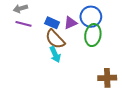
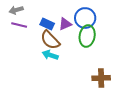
cyan arrow: (55, 54) -> (50, 55), turned 133

